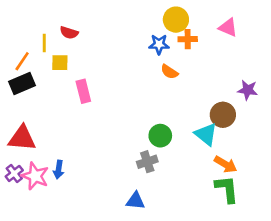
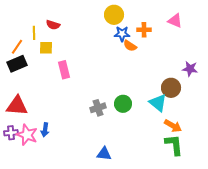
yellow circle: (176, 20) -> (114, 15), moved
orange semicircle: (169, 72) -> (130, 46), moved
gray cross: (147, 162) -> (98, 108), moved
purple cross: (14, 173) -> (11, 133), turned 32

